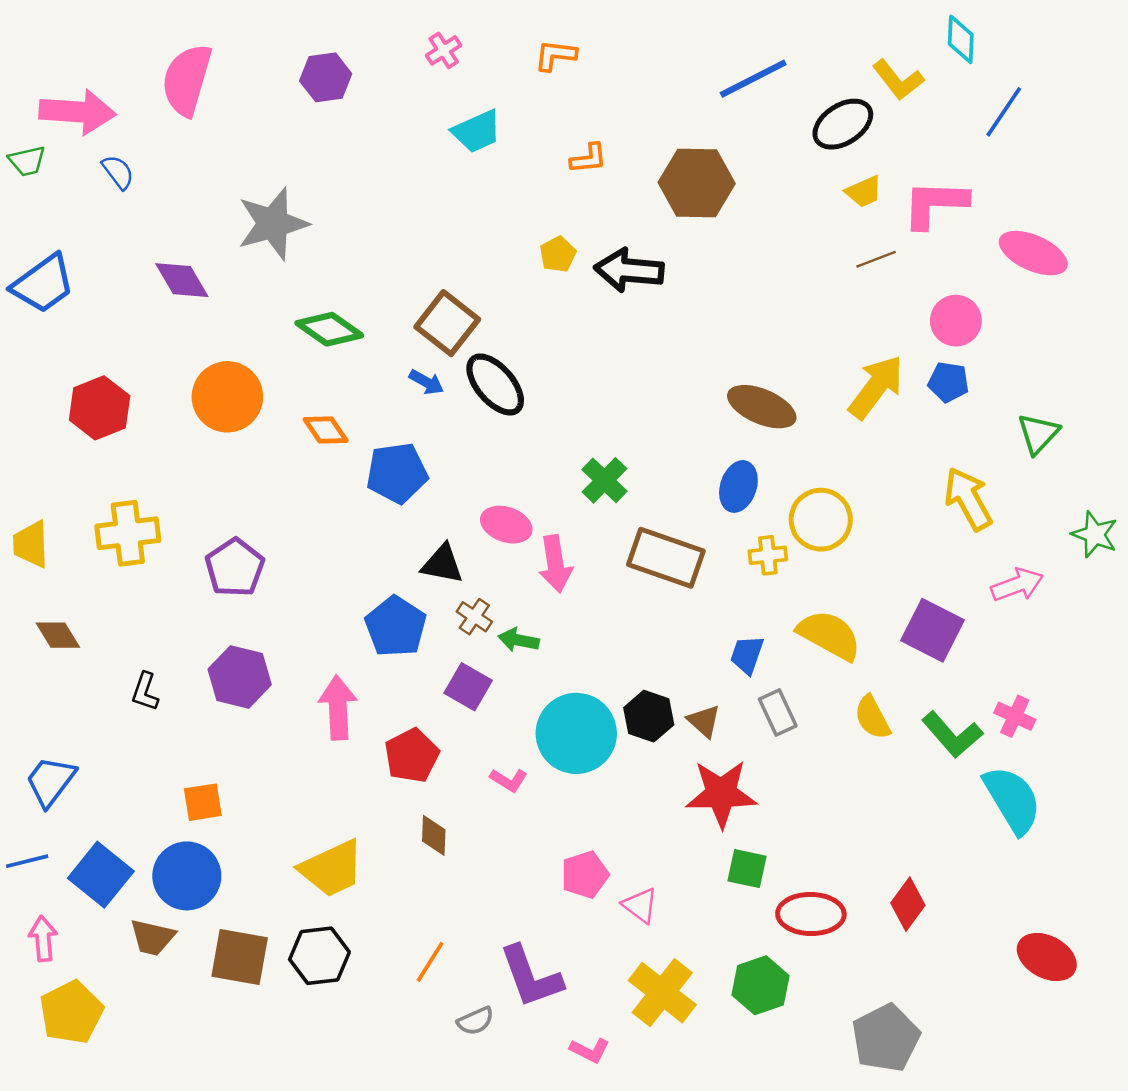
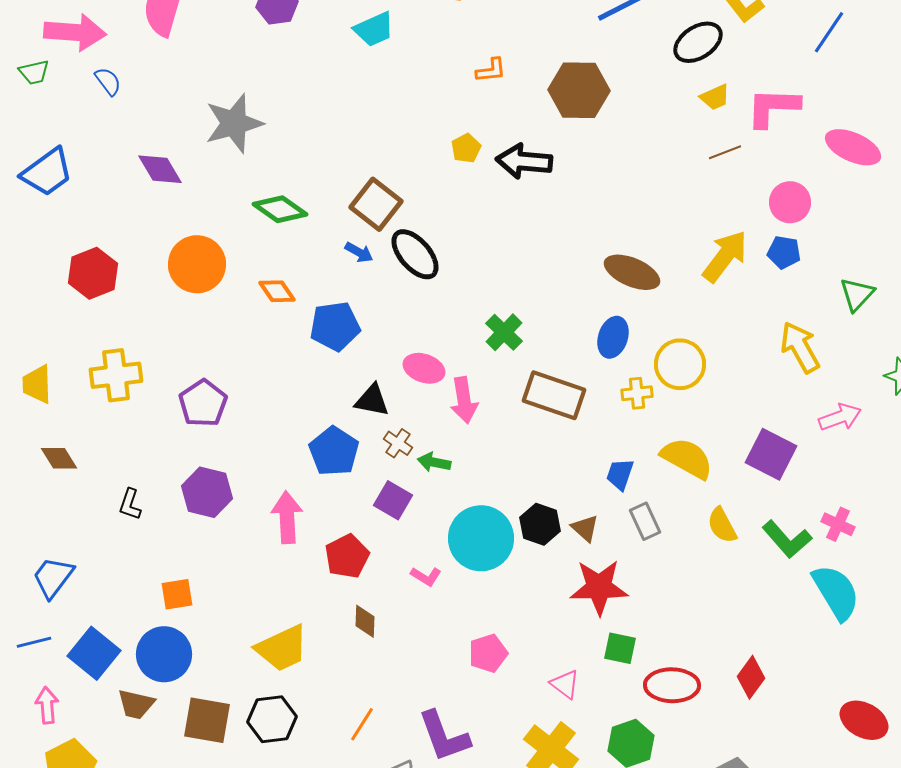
cyan trapezoid: (477, 131) -> (374, 29), moved
pink triangle: (640, 905) -> (565, 684), moved

